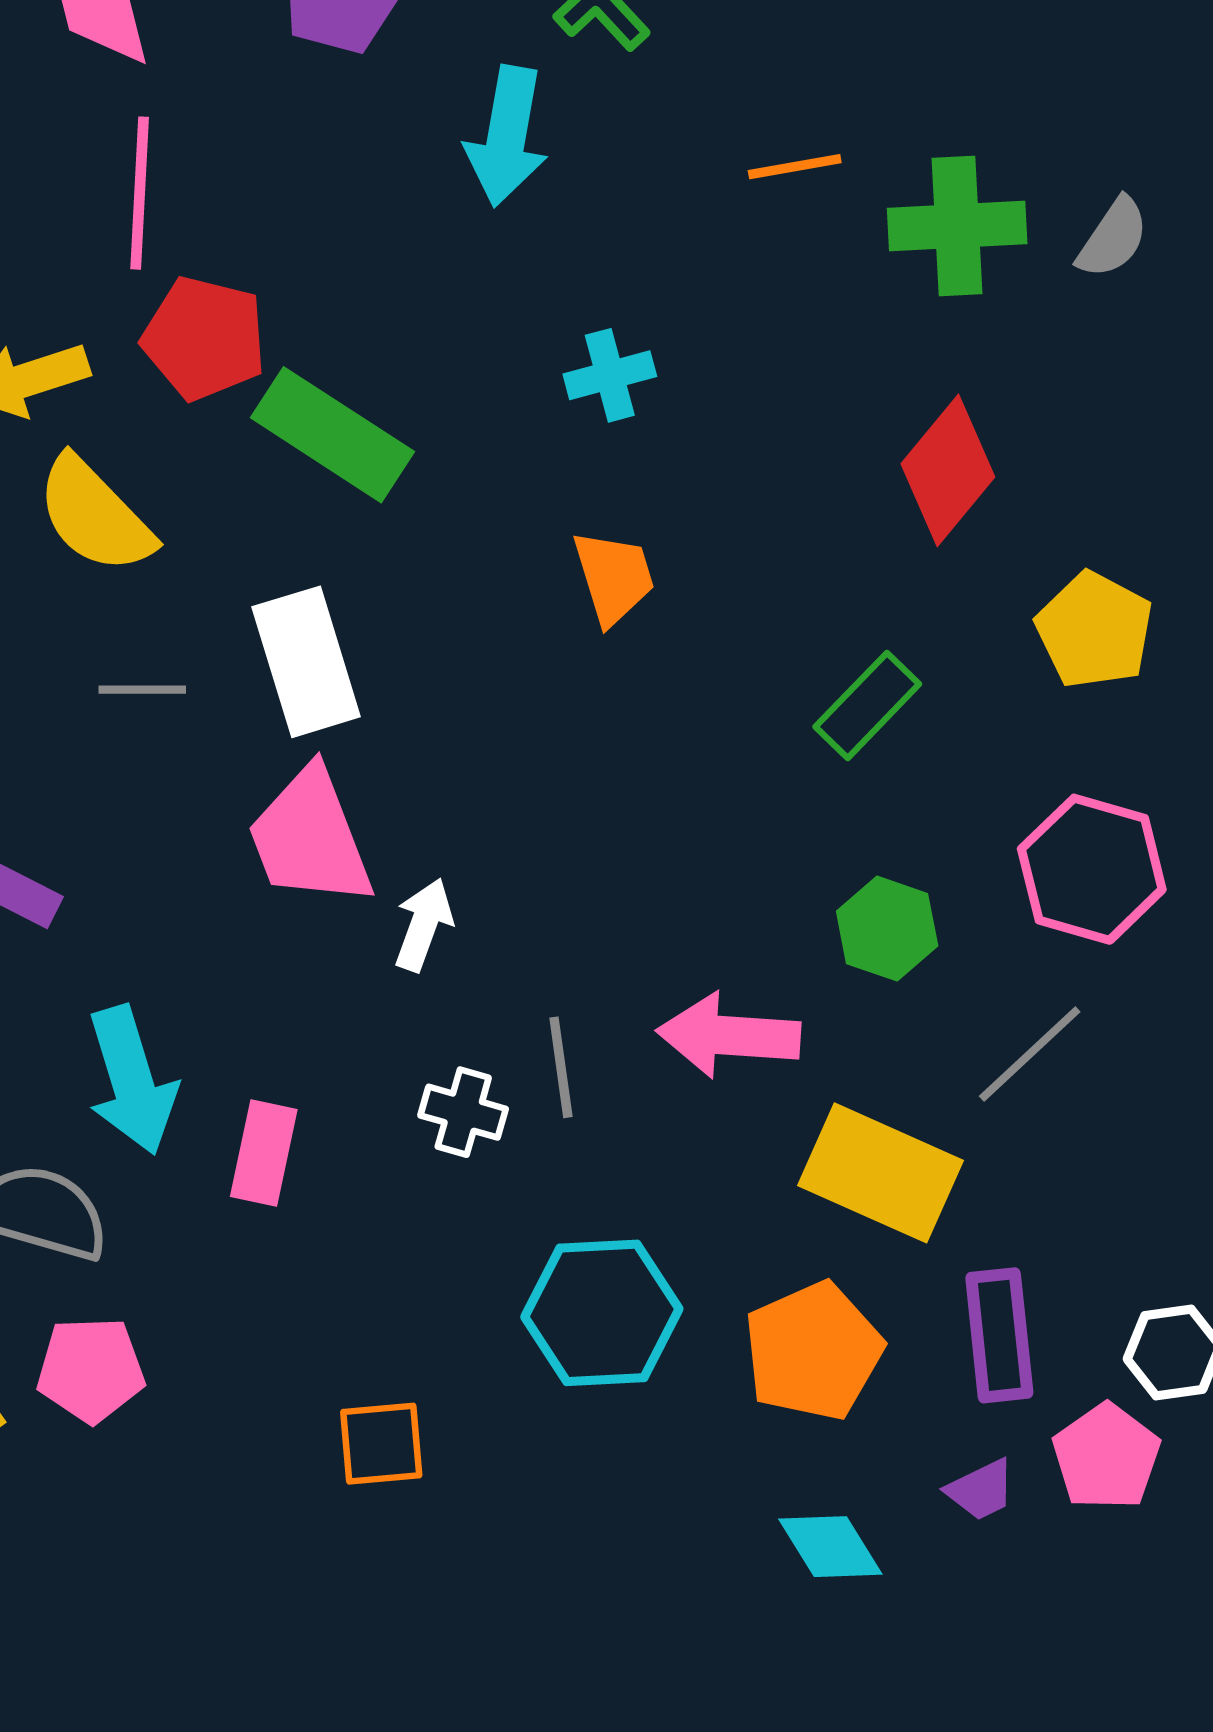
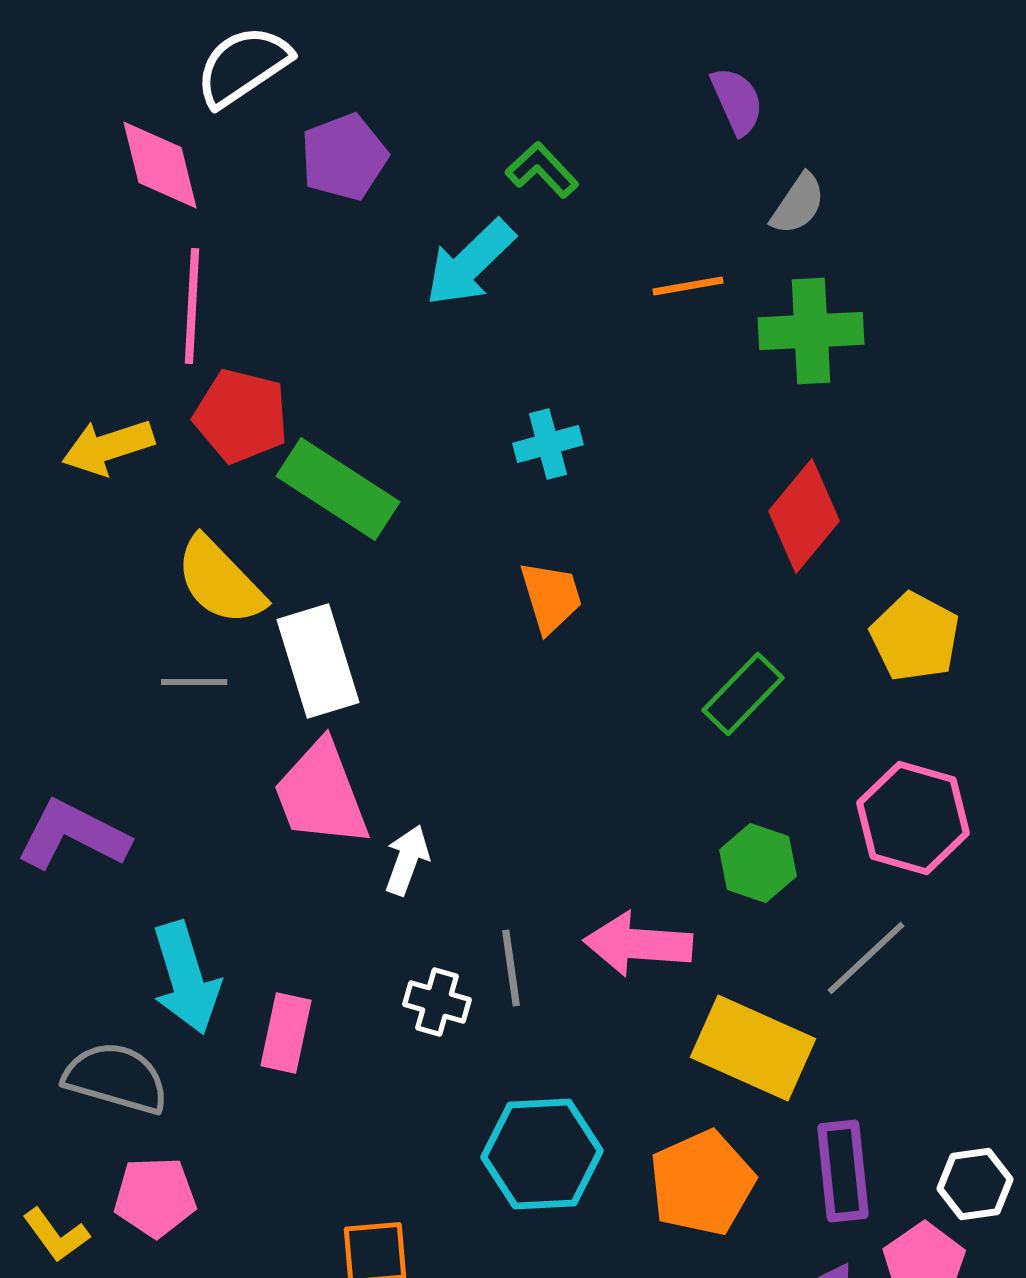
cyan arrow: (507, 136) -> (470, 263), turned 36
gray semicircle: (1113, 238) -> (798, 204), moved
yellow semicircle: (95, 515) -> (220, 581), moved

